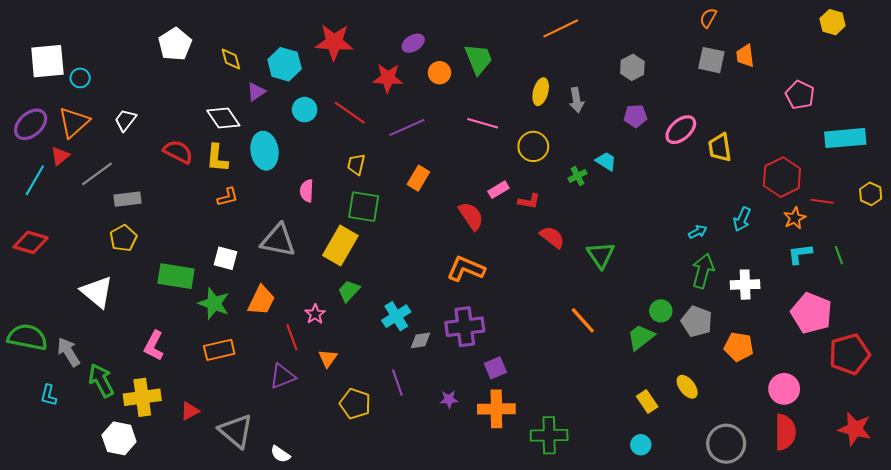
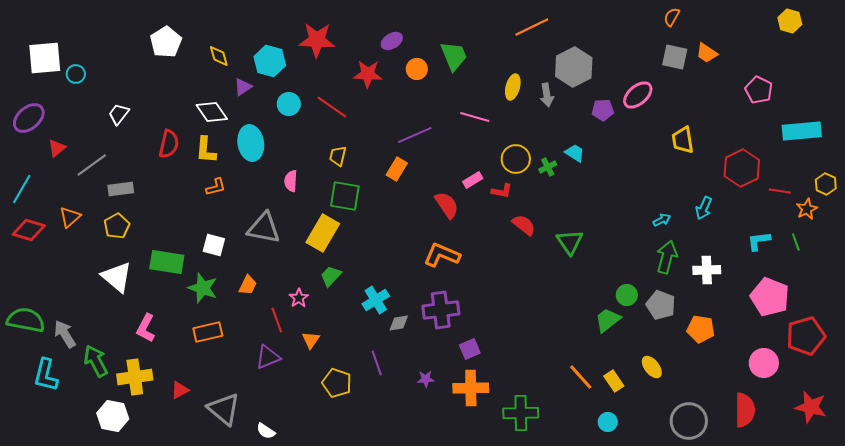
orange trapezoid: (745, 56) -> (707, 53), turned -50
gray hexagon: (632, 67) -> (574, 67), moved, size x1.6
orange triangle: (74, 122) -> (70, 217), moved, size x0.7
pink line: (483, 123) -> (475, 117), moved
purple line: (407, 128) -> (415, 135), moved
pink ellipse: (681, 130) -> (638, 95), moved
yellow circle: (533, 146) -> (516, 159), moved
red semicircle: (178, 152) -> (169, 144), turned 76
cyan line: (35, 180) -> (22, 189), moved
orange star: (795, 218) -> (807, 209), moved
white triangle: (97, 292) -> (117, 277), moved
orange trapezoid: (261, 300) -> (248, 285), size x0.7
orange line: (583, 320) -> (581, 377), moved
pink circle: (784, 389) -> (764, 363), moved
cyan L-shape: (48, 395) -> (46, 375), size x1.6

